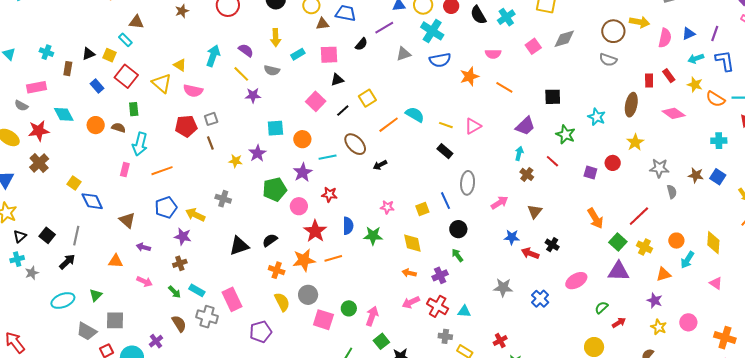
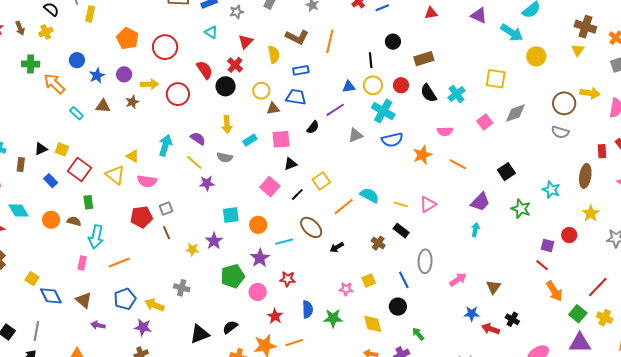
brown triangle: (136, 22) -> (103, 106), moved
cyan rectangle: (125, 40) -> (76, 113), moved
black square: (553, 97) -> (506, 172), turned -30
red line: (552, 161) -> (542, 265), moved
brown cross: (527, 174) -> (378, 243), moved
yellow square: (422, 209) -> (369, 280), moved
brown triangle: (127, 220) -> (84, 300), moved
black circle: (458, 229) -> (398, 307), moved
red star: (315, 231) -> (275, 316), size x0.7
purple arrow: (143, 247) -> (98, 325), moved

